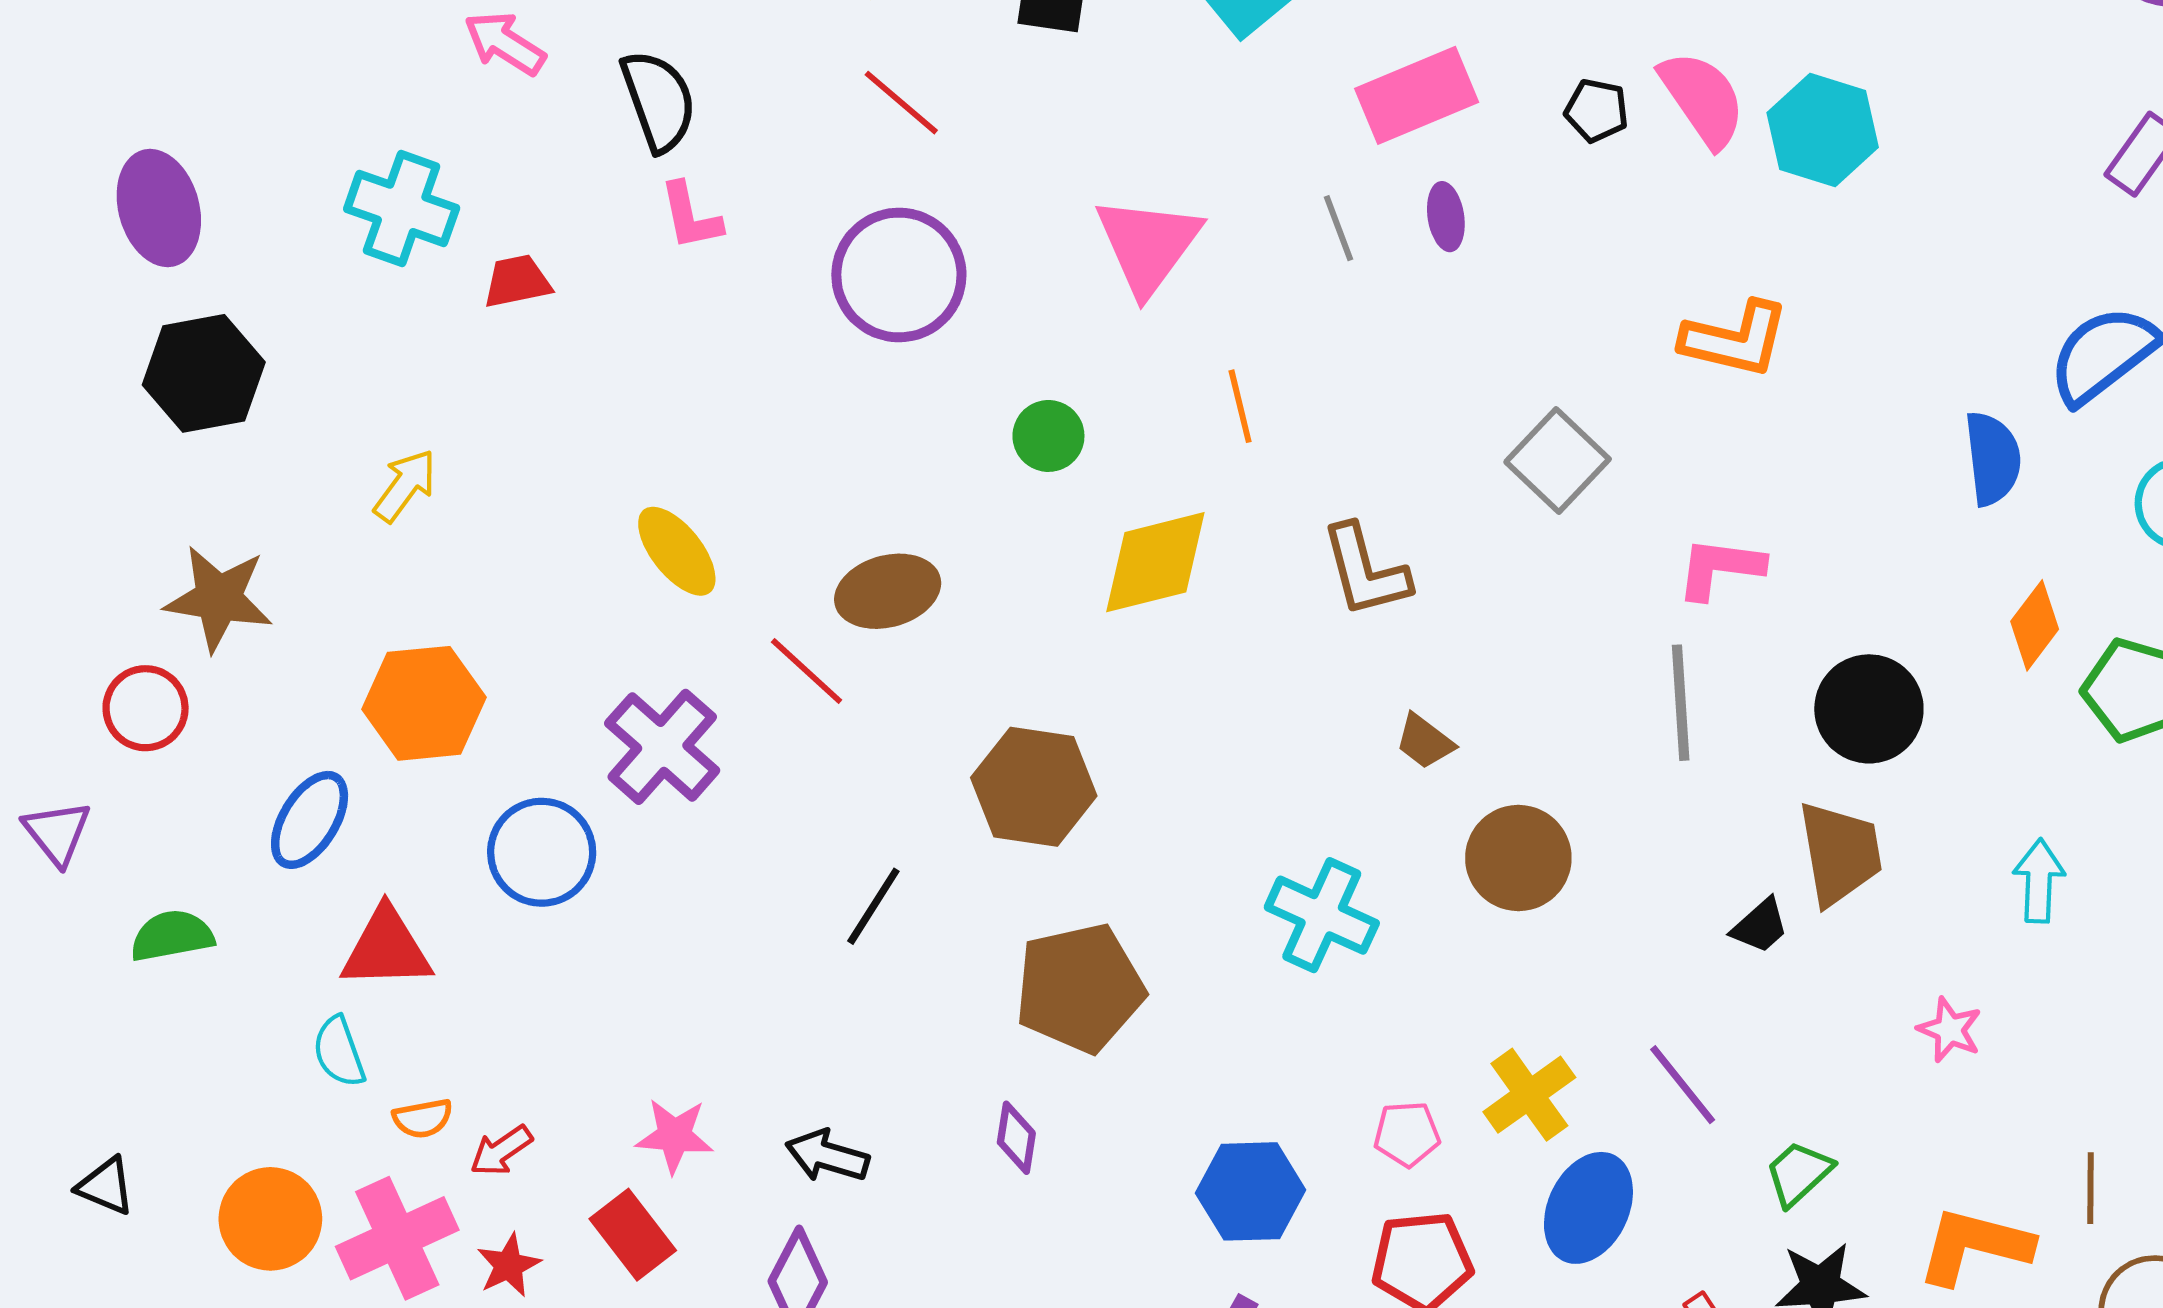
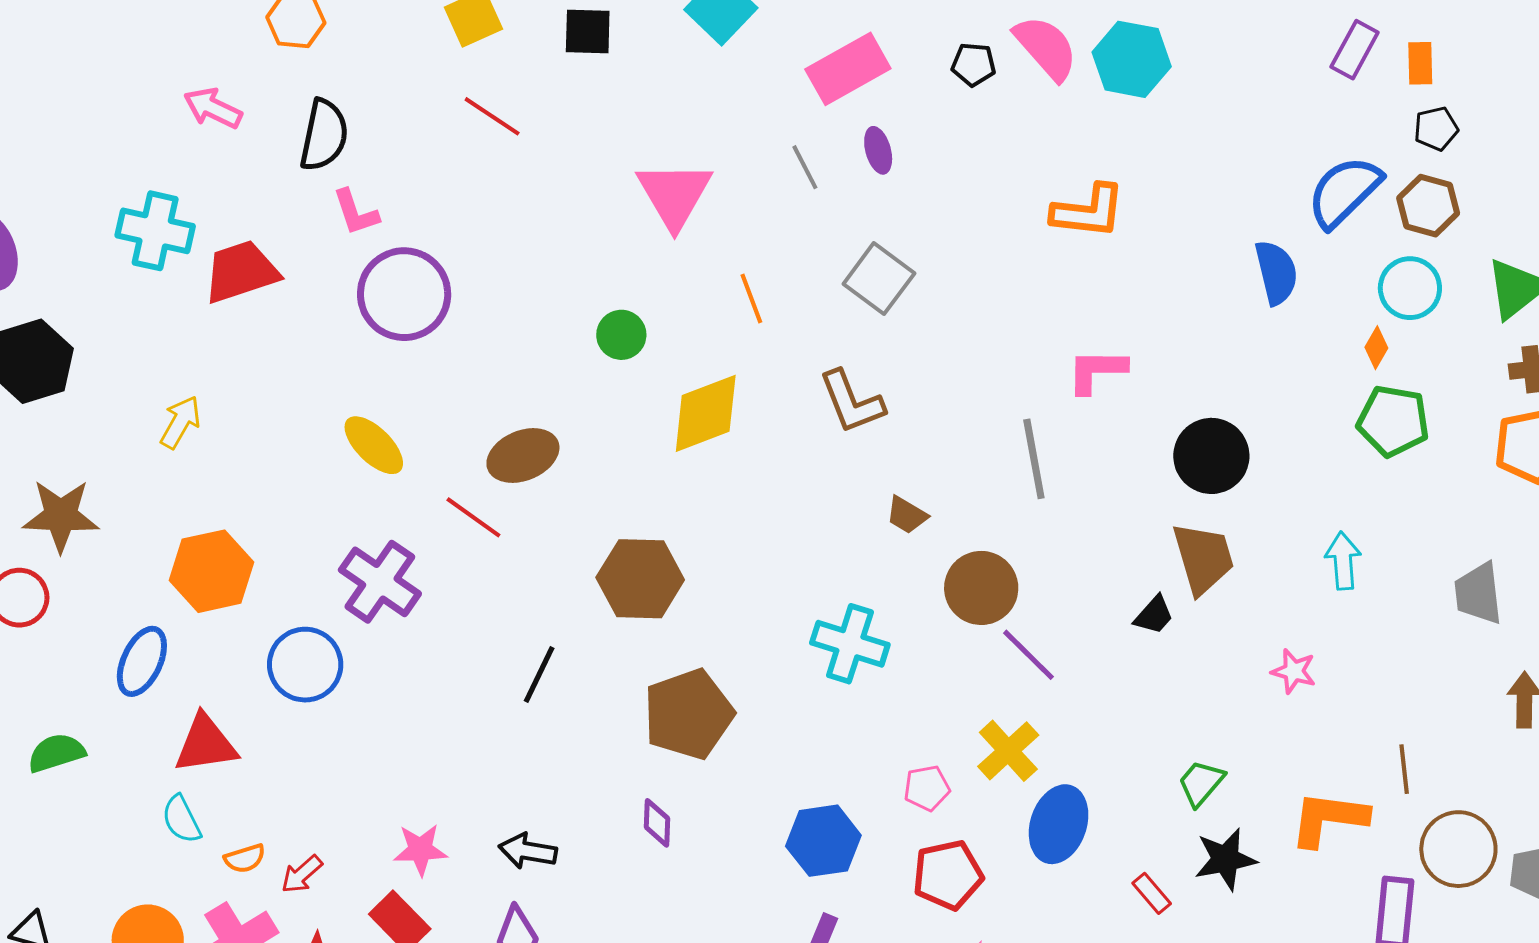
black semicircle: (659, 101) -> (324, 135), turned 38
purple circle: (899, 275) -> (404, 294), moved
red trapezoid: (517, 281) -> (241, 272), size x1.6
gray square: (1558, 461) -> (879, 279), moved
orange diamond: (2035, 625) -> (1376, 348), moved, size x0.7
gray line: (1681, 703) -> (1034, 459), moved
purple line: (1683, 1085) -> (1028, 655), moved

